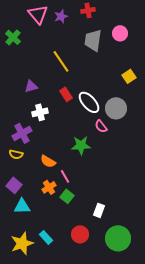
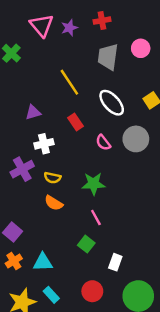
white ellipse: (89, 102) -> (112, 103), moved
pink semicircle: (101, 126) -> (103, 143), moved
yellow semicircle: (16, 154) -> (52, 178), moved
pink line: (65, 176) -> (96, 218), moved
orange cross: (49, 187) -> (14, 261), moved
green square: (67, 196) -> (86, 244), moved
cyan triangle: (22, 206) -> (43, 262), moved

